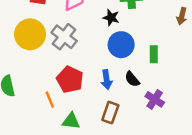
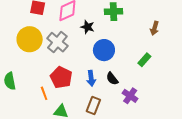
black star: (111, 17) -> (87, 27), moved
green rectangle: (154, 54) -> (144, 60), moved, turned 40

